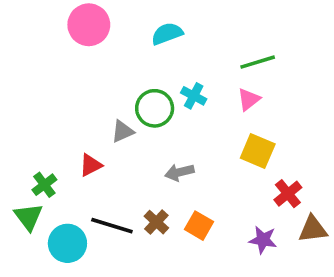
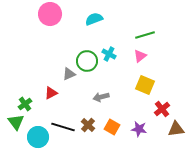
purple star: (263, 240) -> (139, 129), moved

